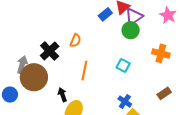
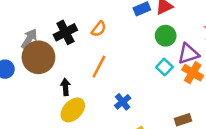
purple triangle: (134, 17) -> (188, 54), moved
cyan square: (123, 65) -> (164, 67), moved
blue cross: (125, 102) -> (123, 102), moved

